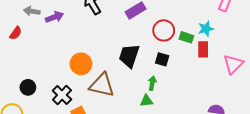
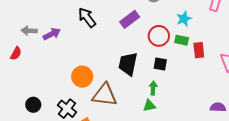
cyan star: (206, 29) -> (184, 19), moved

